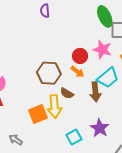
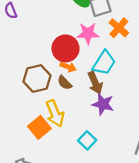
red circle: (80, 56) -> (65, 48), size x1.5
brown semicircle: (67, 93) -> (65, 83), moved, turned 32
purple star: (100, 128) -> (103, 104), moved

